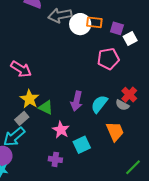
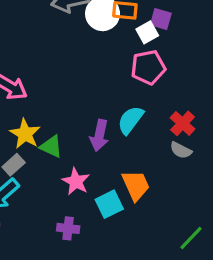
white square: (130, 39) -> (147, 32), moved
cyan semicircle: (99, 104) -> (131, 120), moved
gray semicircle: (122, 105) -> (181, 150), moved
orange trapezoid: (115, 132) -> (136, 185), moved

